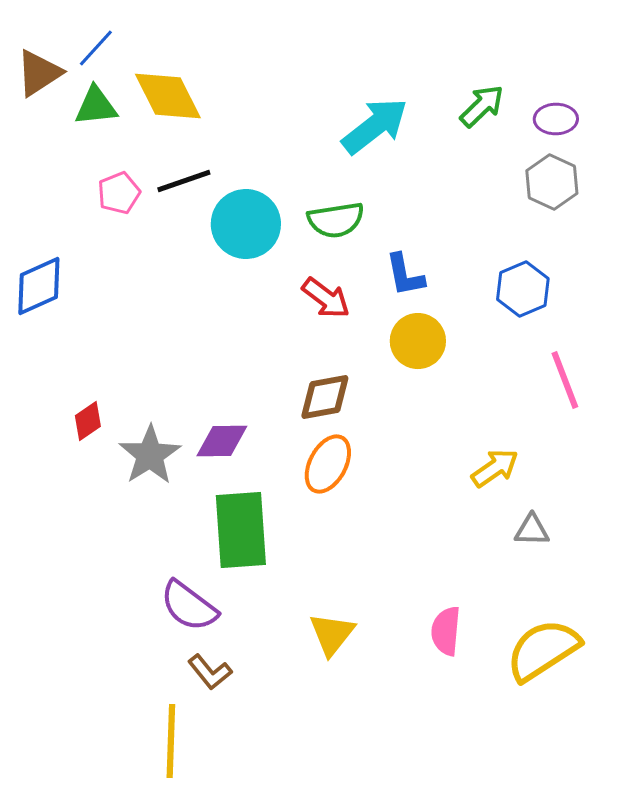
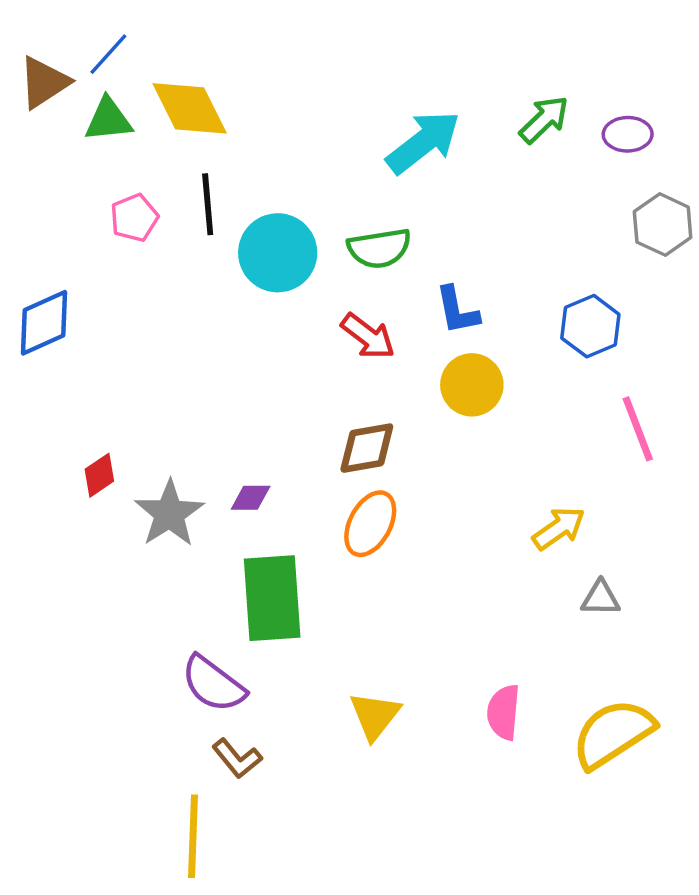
black line: (184, 181) -> (208, 204), turned -76
gray hexagon: (552, 182) -> (663, 225), moved
purple diamond: (222, 441) -> (251, 498), size x0.7

